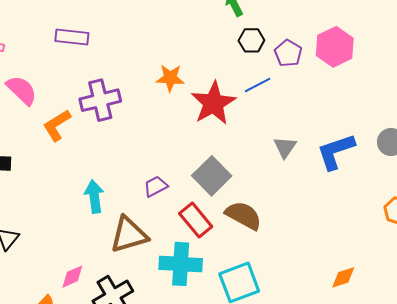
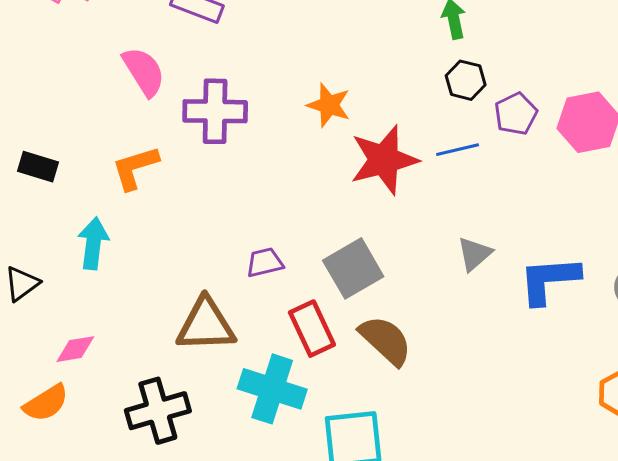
pink semicircle: (22, 90) -> (144, 72), moved
orange L-shape: (57, 125) -> (135, 168), moved
cyan arrow: (94, 196) -> (93, 243), moved
pink diamond: (72, 277) -> (75, 349), moved

